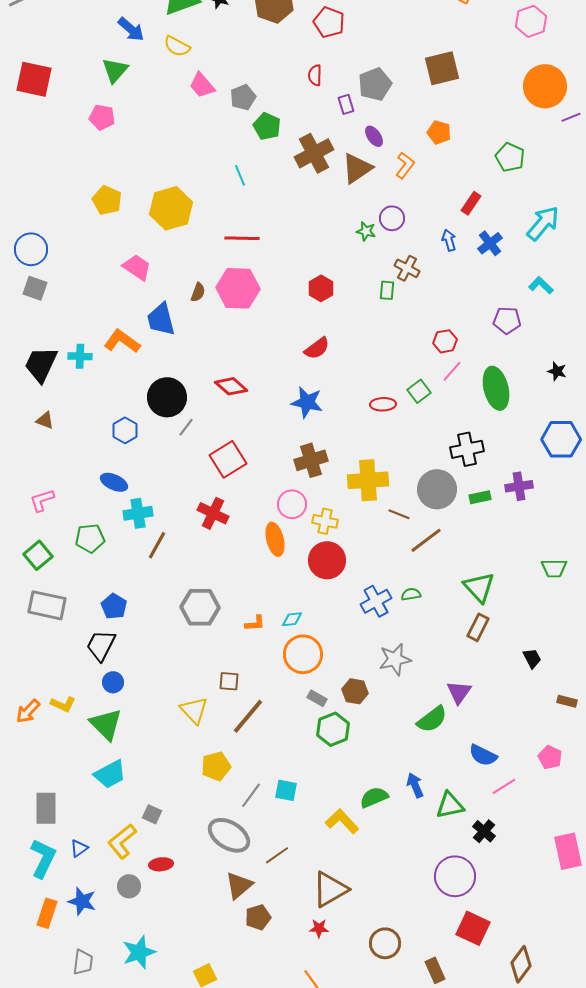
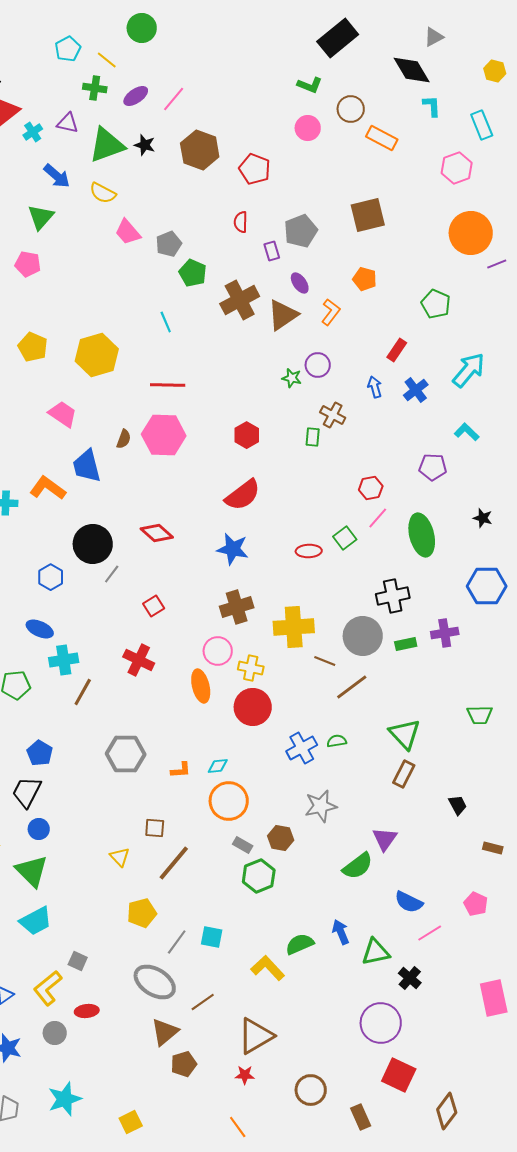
red semicircle: (317, 348) -> (243, 495), size x1.4
red square: (228, 459) -> (154, 606), size x0.6
yellow triangle: (194, 710) -> (120, 857), size x0.7

